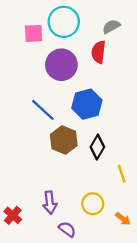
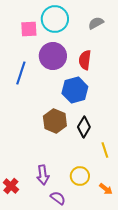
red semicircle: (99, 52) -> (85, 60), moved
blue line: (43, 110) -> (21, 73), moved, turned 65

